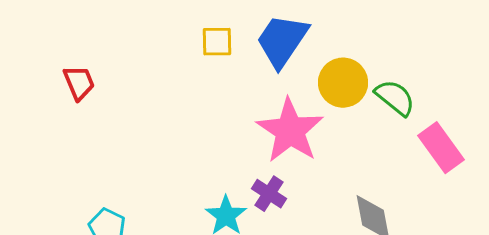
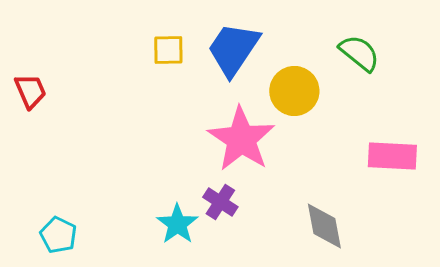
green semicircle: (395, 98) -> (359, 53), moved
pink rectangle: (441, 148) -> (392, 156), turned -51

